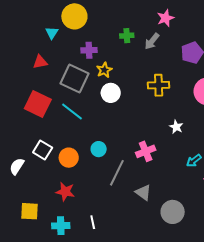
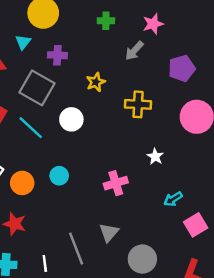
cyan triangle: (52, 33) -> (23, 42), moved
green cross: (127, 36) -> (106, 21), moved
yellow star: (104, 70) -> (96, 82), moved
white circle: (111, 93) -> (71, 119), moved
gray line: (117, 173) -> (76, 249), moved, turned -52
gray triangle: (143, 192) -> (109, 232), turned 30

